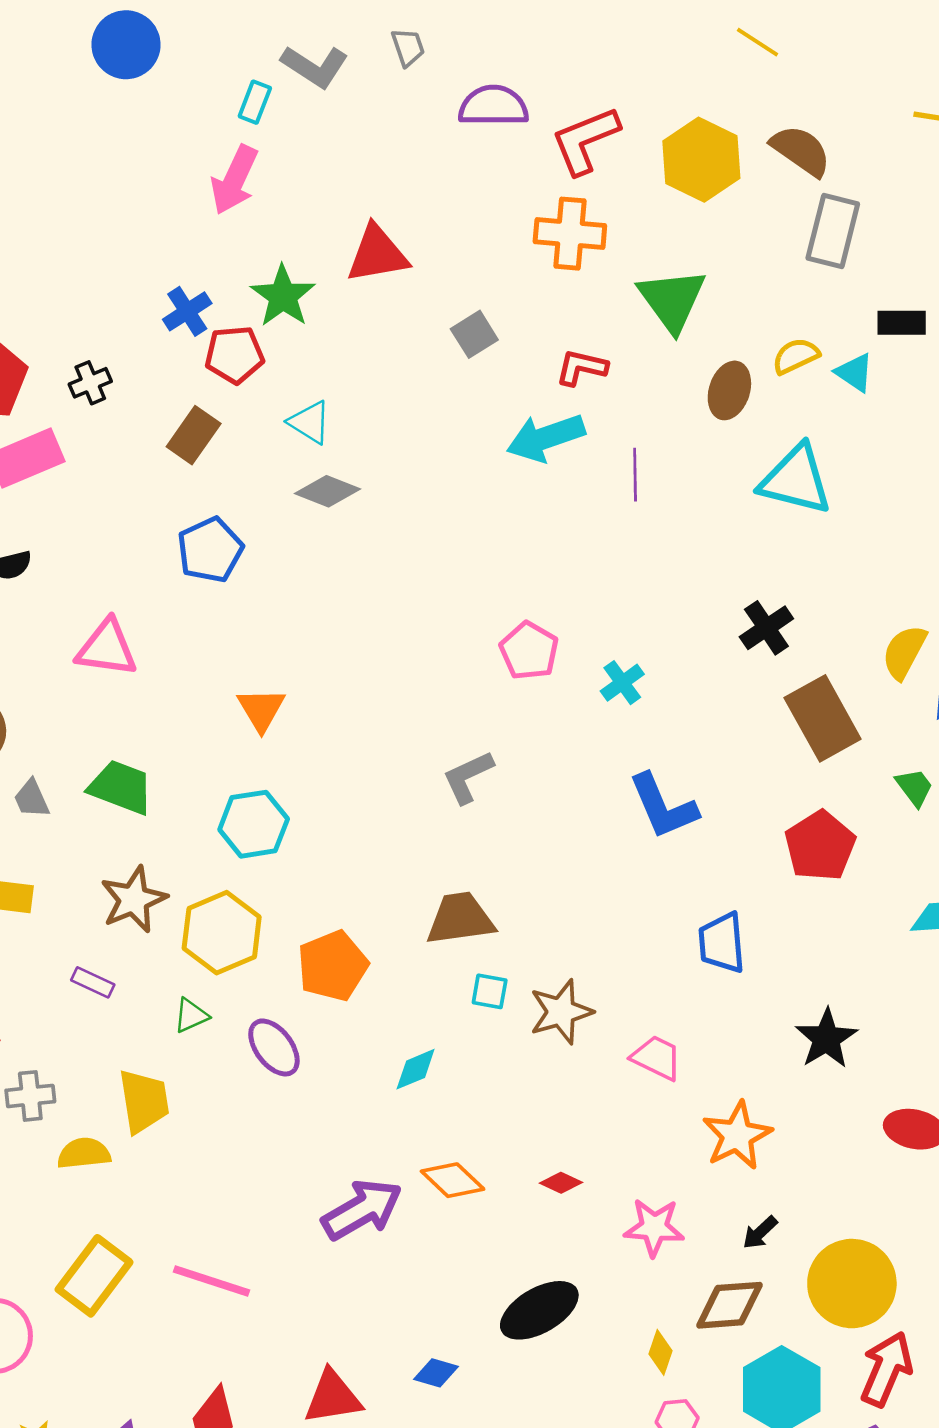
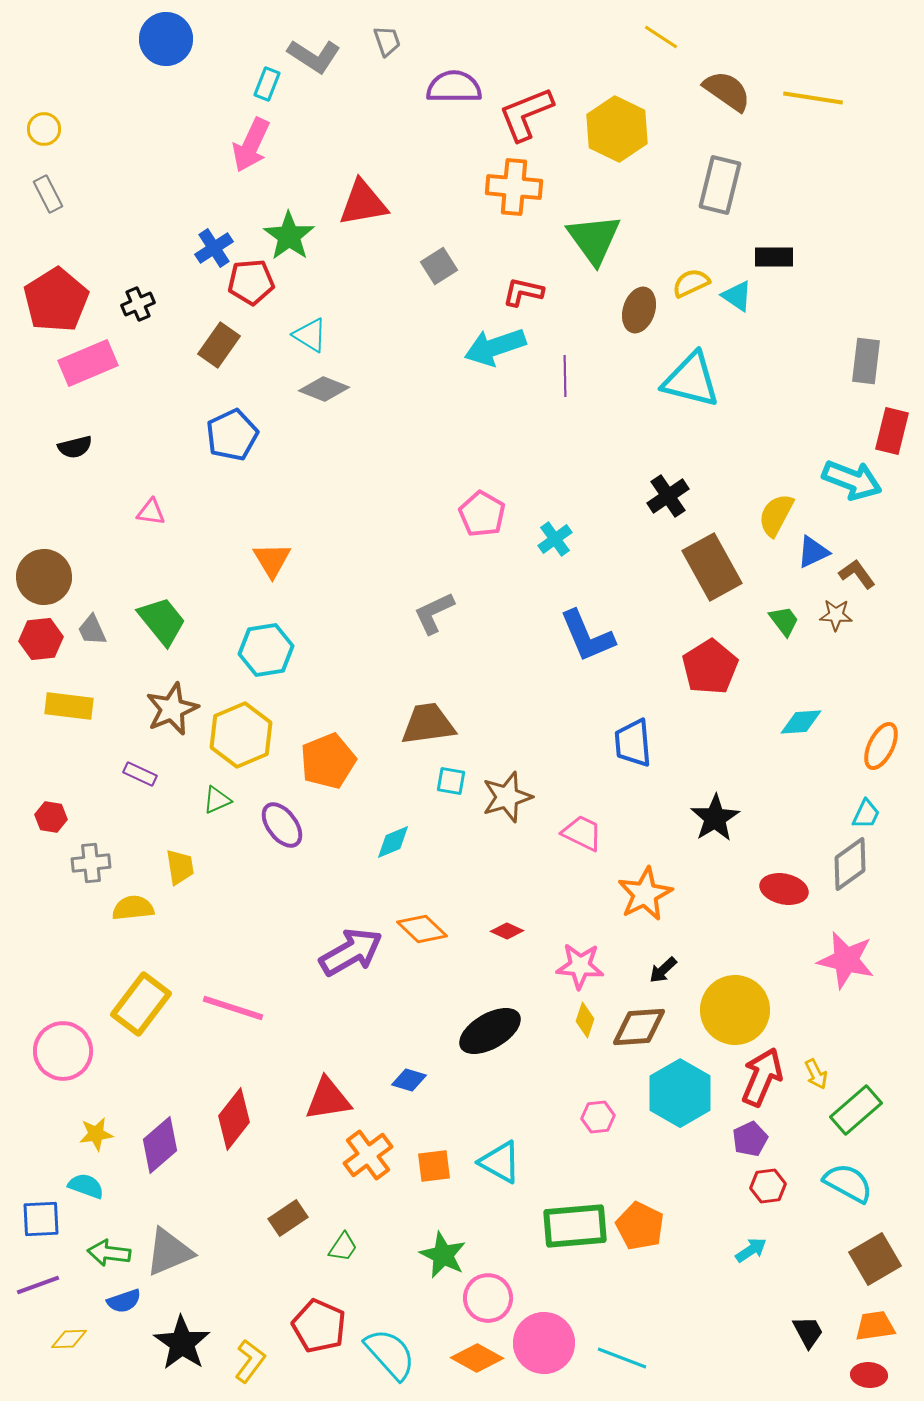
brown semicircle: (801, 151) -> (727, 91), moved
pink triangle: (107, 648) -> (151, 512), size x0.6
green trapezoid: (121, 787) -> (162, 621), turned 30
yellow trapezoid: (144, 1101) -> (180, 867), size x0.7
yellow diamond: (661, 1352) -> (585, 1020), moved

